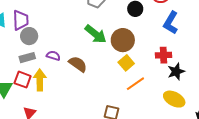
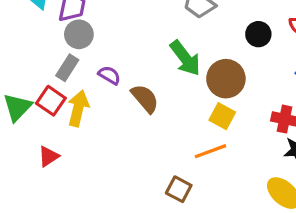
gray rectangle: (27, 58) -> (67, 68), turned -56
yellow square: (126, 63) -> (222, 116), turned -35
orange line: (135, 84) -> (210, 151), moved

